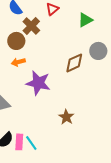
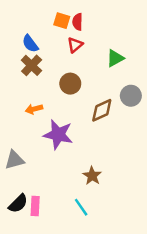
brown cross: (31, 26) -> (32, 65), moved
brown circle: (16, 41) -> (70, 84), moved
cyan line: (31, 143) -> (81, 207), moved

